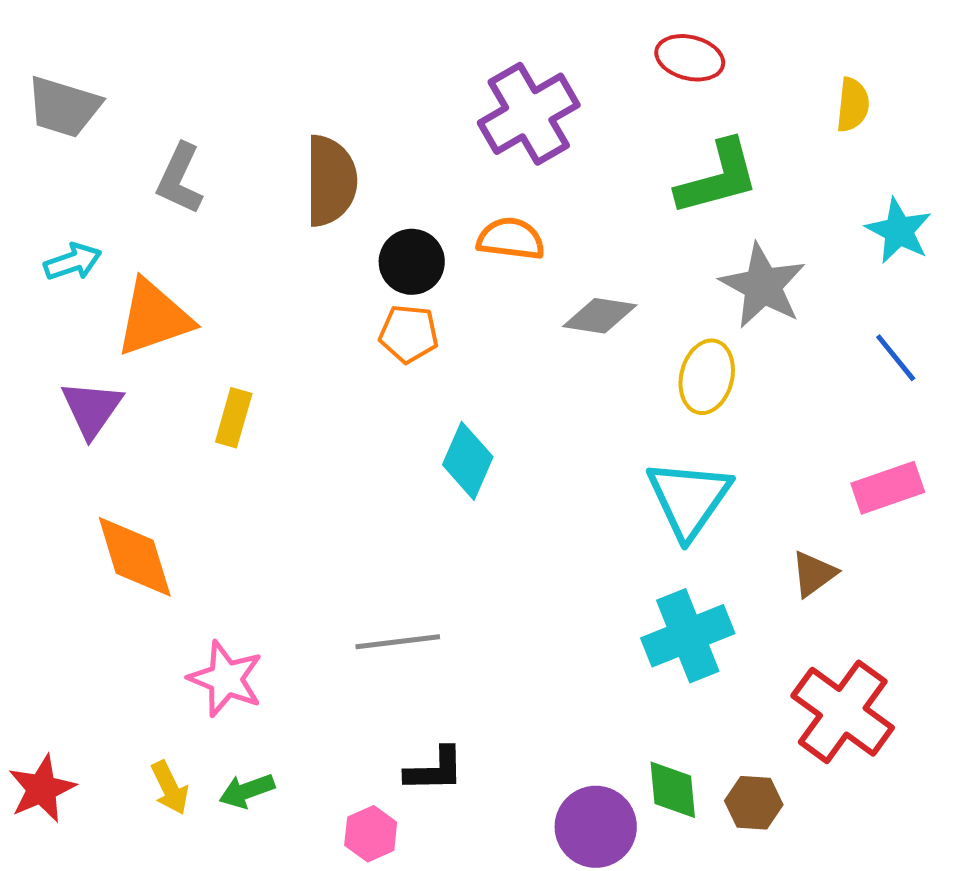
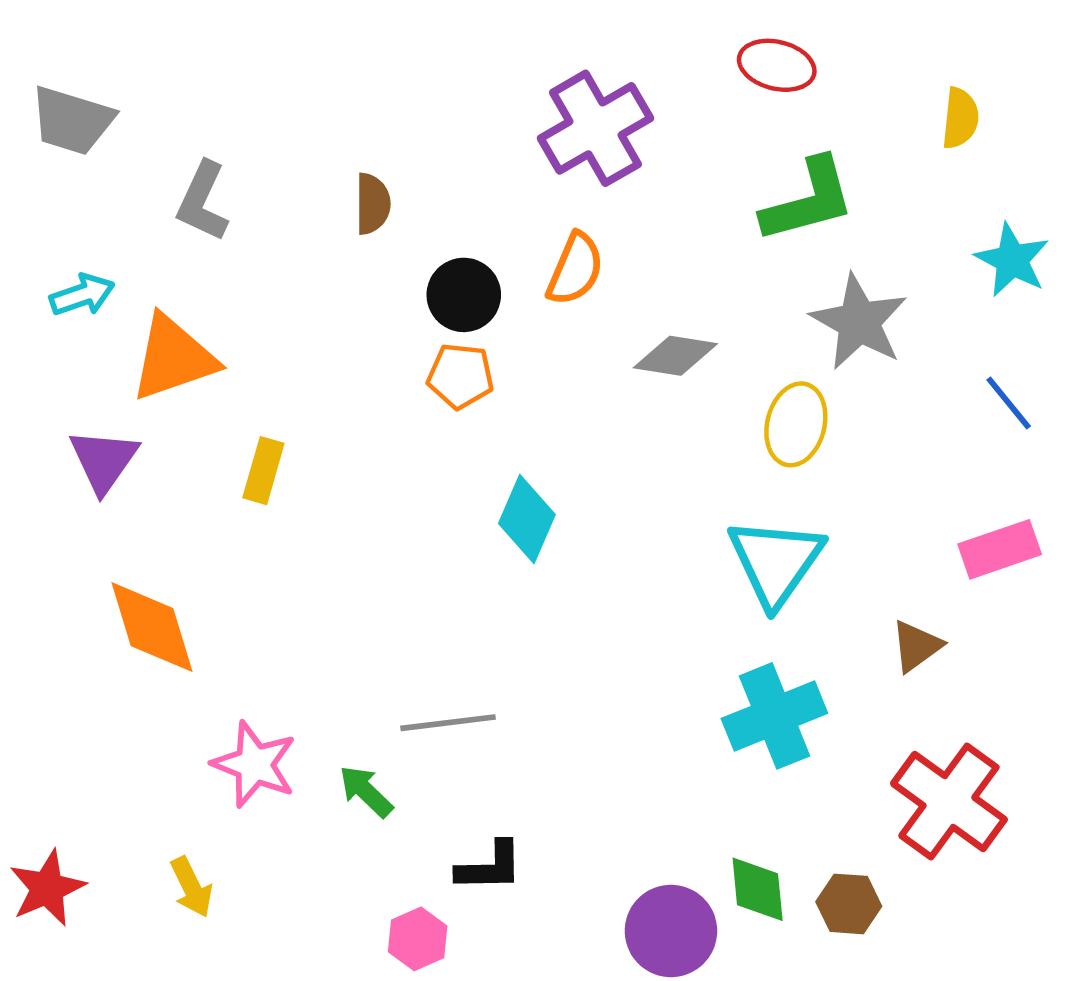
brown semicircle: (331, 181) -> (373, 204), size x0.6
orange semicircle: (511, 239) -> (575, 269), turned 106
green arrow: (247, 791) -> (366, 791), moved, turned 64

